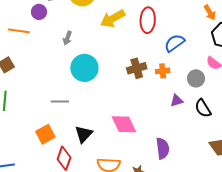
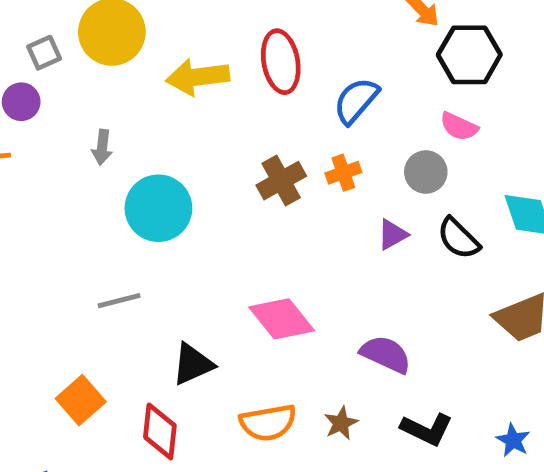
yellow arrow: (113, 19) -> (198, 77), turned 35
orange square: (45, 134) -> (81, 400), moved
black triangle: (84, 134) -> (193, 364), turned 36
purple semicircle: (163, 148) -> (386, 354), turned -45

